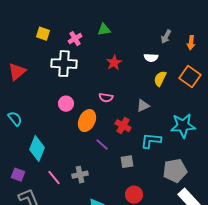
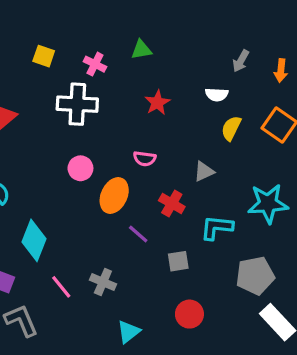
pink cross: (75, 39) -> (95, 64), turned -32
gray cross: (80, 175) -> (103, 282), turned 35

